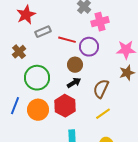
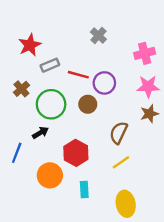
pink cross: (100, 22) -> (145, 53), moved
green circle: (37, 78) -> (51, 104), moved
black arrow: (74, 83) -> (40, 133), moved
orange circle: (38, 110) -> (50, 175), moved

